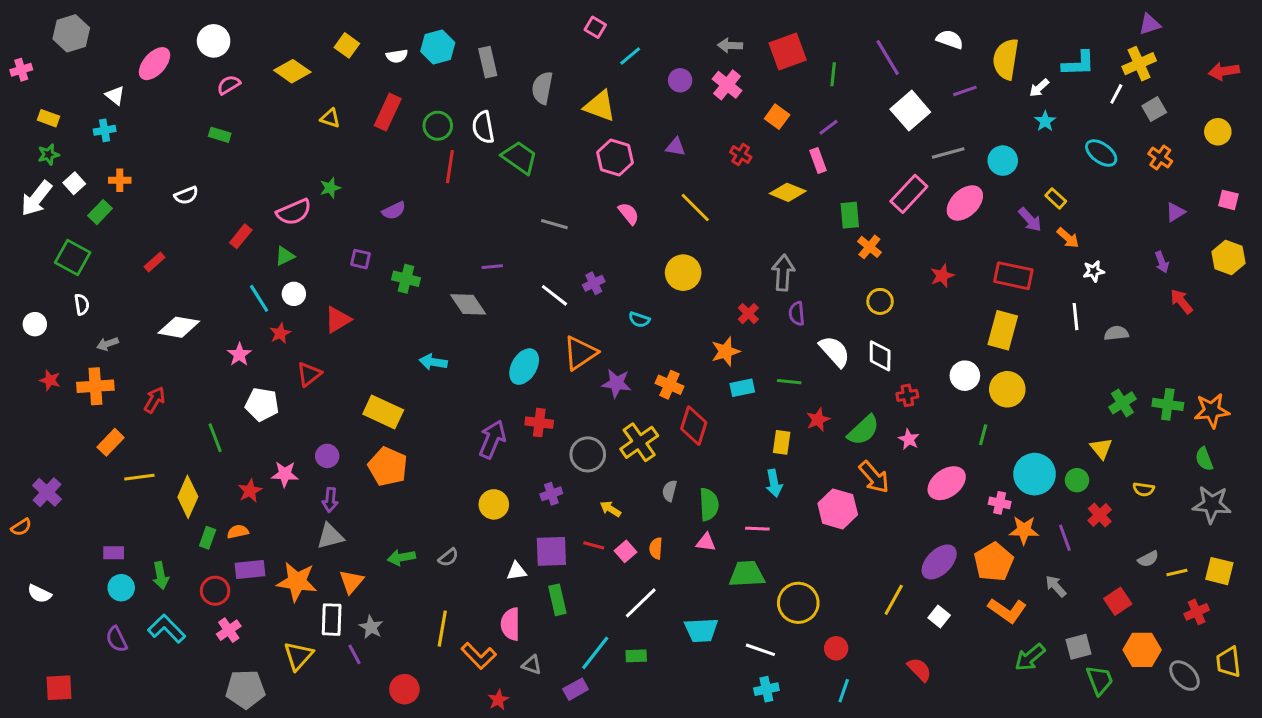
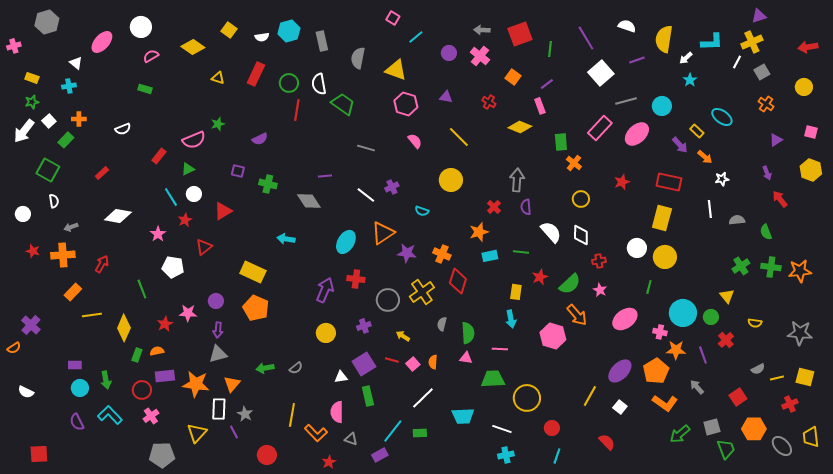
cyan ellipse: (1101, 153) -> (722, 117), moved
green semicircle: (1204, 459) -> (766, 232), moved
purple square: (551, 551) -> (364, 364), turned -30

